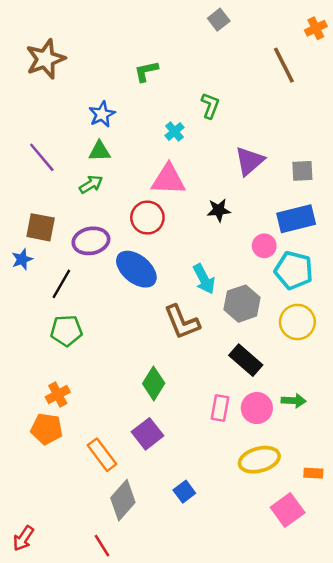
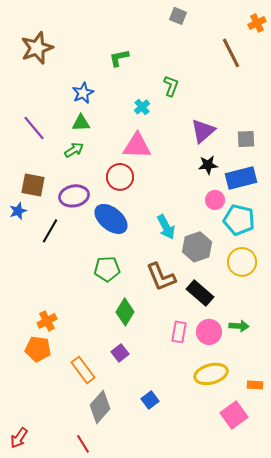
gray square: (219, 20) -> (178, 16), turned -30
black star: (219, 210) -> (208, 165), moved
brown L-shape: (182, 322) -> (161, 277), moved
green pentagon: (66, 331) -> (107, 269), moved
purple square: (147, 434) -> (120, 353), size x0.7

